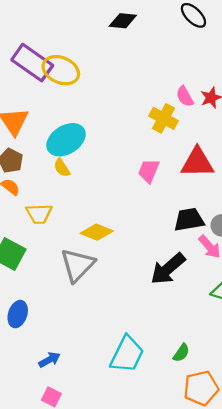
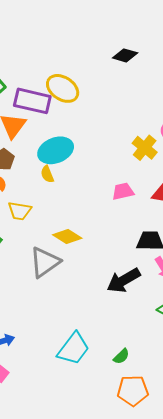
purple rectangle: (32, 63) -> (32, 101), moved, turned -33
pink trapezoid: (149, 171) -> (123, 191), turned 45

